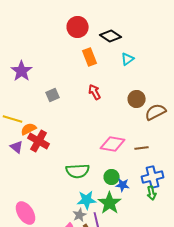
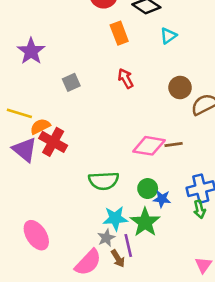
purple triangle: (17, 147) -> (25, 150), size x1.5
brown line: (142, 148) -> (174, 144), moved

